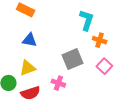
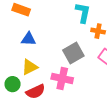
pink cross: (58, 83) -> (62, 78), size x1.5

